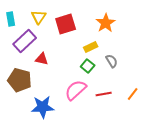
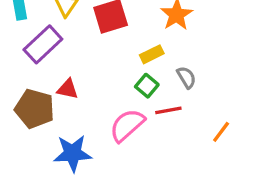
red triangle: (42, 59) -> (68, 89), moved
red line: (104, 94) -> (168, 110), moved

